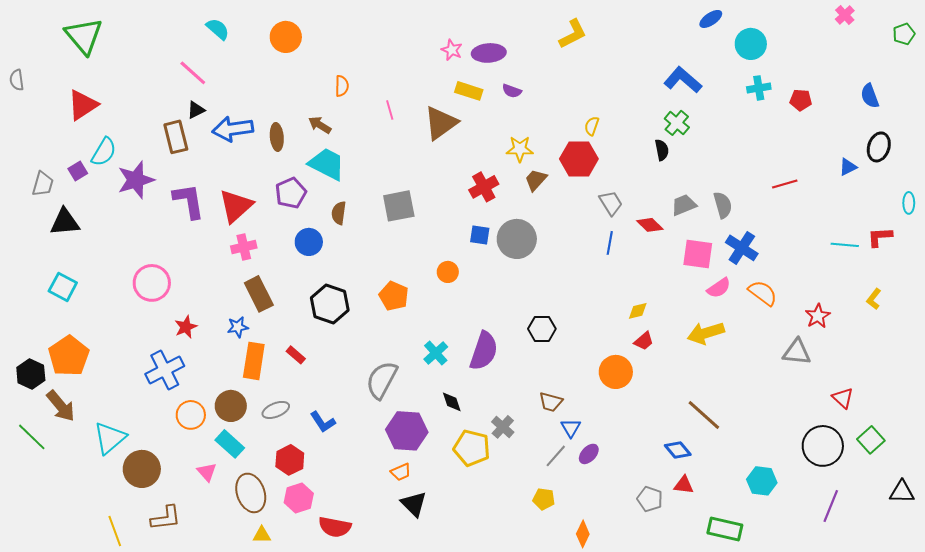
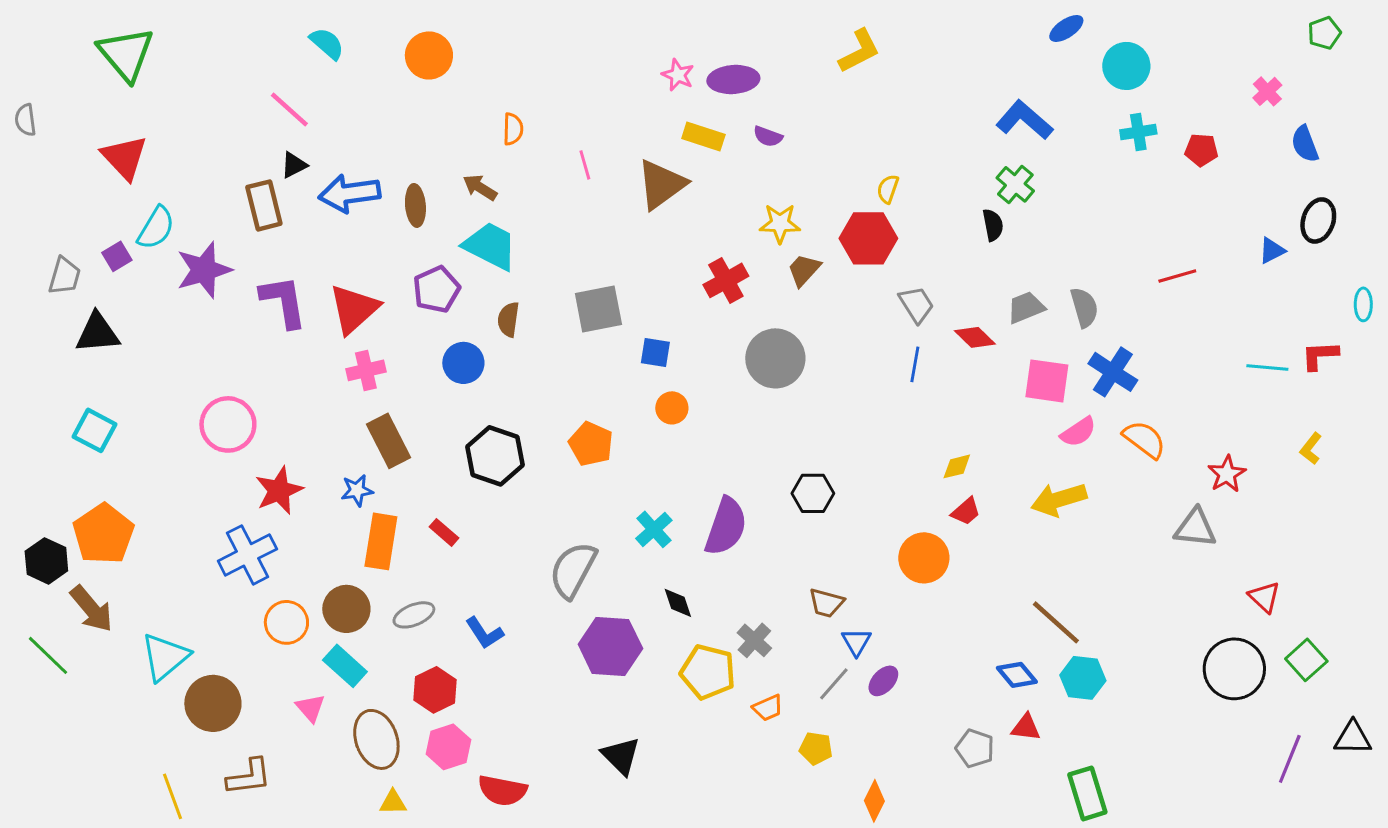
pink cross: (845, 15) -> (1267, 91), moved
green pentagon: (904, 34) -> (1324, 33), moved
red triangle: (83, 105) -> (124, 157), turned -40
blue square: (480, 235) -> (655, 352), moved
red star: (186, 327) -> (279, 490), size x1.4
orange trapezoid: (401, 472) -> (768, 708), moved
cyan hexagon: (762, 481) -> (1083, 678), moved
purple line: (831, 506) -> (1290, 759), moved
green rectangle: (725, 529) -> (1087, 793), turned 60

